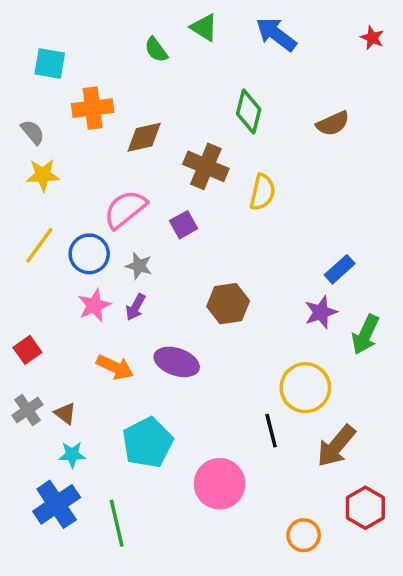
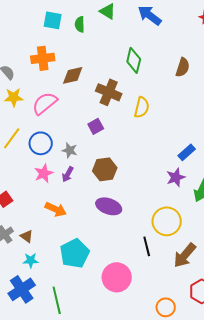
green semicircle: (156, 50) -> (80, 24), turned 35
cyan square: (50, 63) -> (53, 20), moved
brown semicircle: (333, 124) -> (183, 67), turned -48
pink semicircle: (125, 209) -> (45, 103), moved
brown hexagon: (228, 304) -> (105, 169), moved
purple ellipse: (177, 362) -> (109, 206), moved

